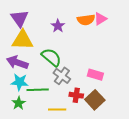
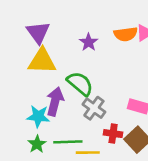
purple arrow: (17, 63) -> (55, 101), moved, turned 85
green line: (38, 90) -> (68, 142), moved

